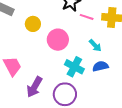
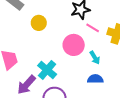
pink circle: (58, 40) -> (74, 45), moved
cyan cross: (74, 67) -> (47, 70), moved

